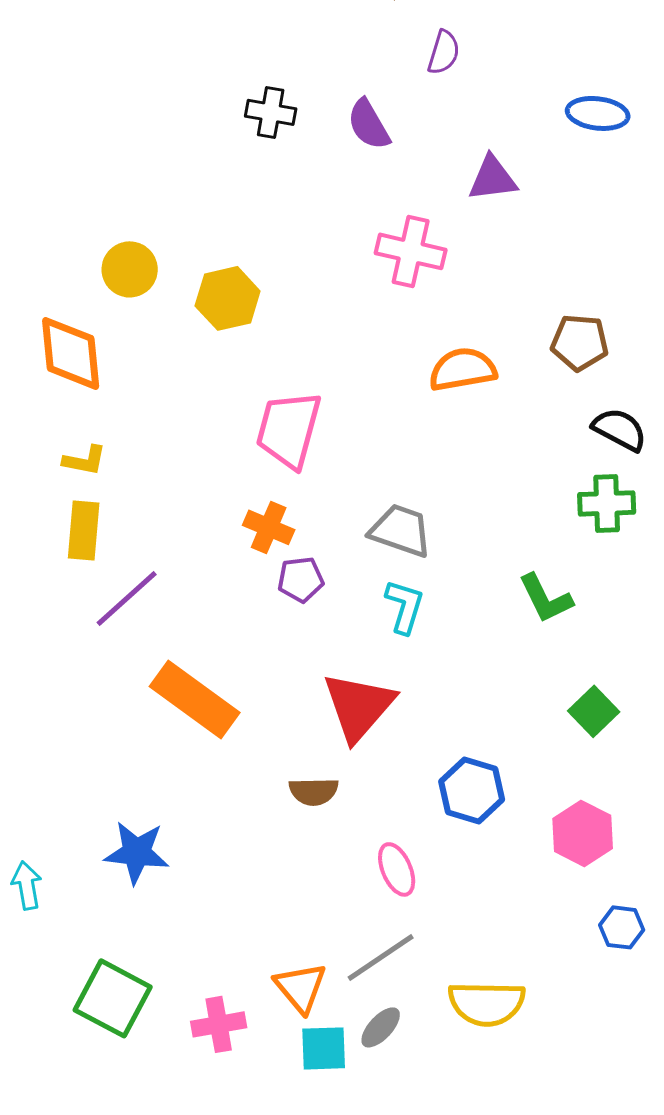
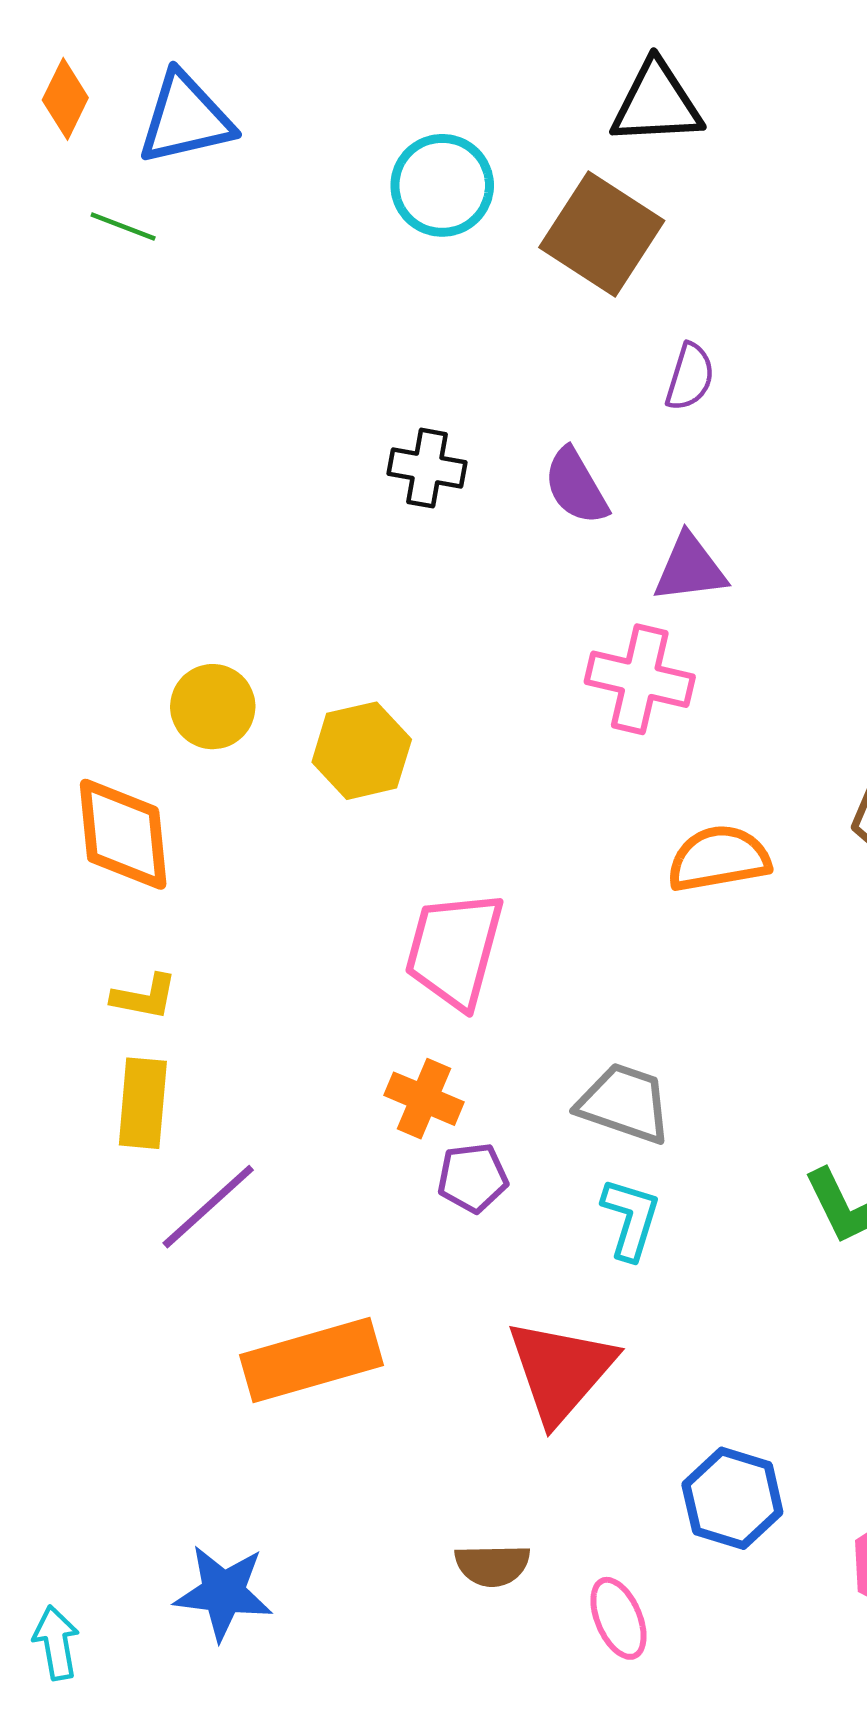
purple triangle: (493, 178) -> (690, 568), moved
orange rectangle: (195, 699) -> (312, 1360), turned -52
brown semicircle: (314, 791) -> (492, 1565), moved

